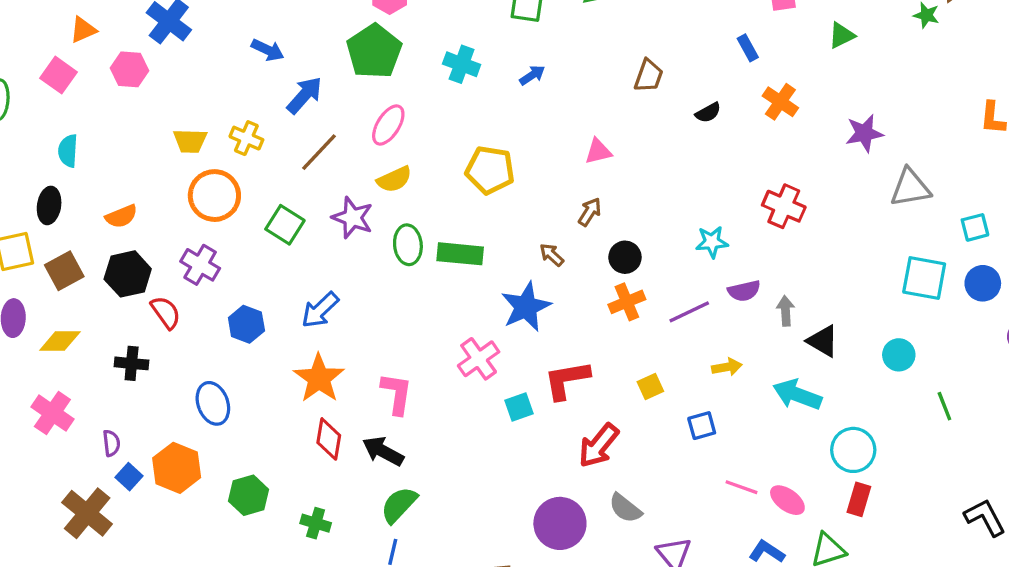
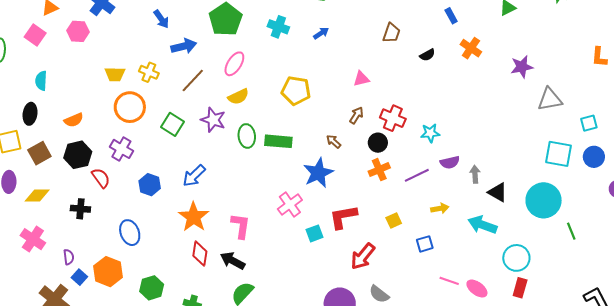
blue arrow: (268, 50) -> (161, 19), turned 30
blue arrow: (304, 95) -> (184, 46), turned 35
red cross: (784, 206) -> (393, 118), moved
cyan circle: (899, 355) -> (544, 200), size x1.8

